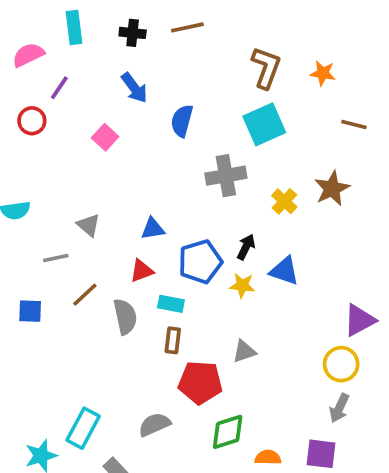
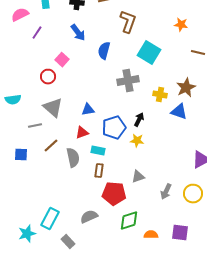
brown L-shape: (266, 68) -> (128, 22), moved
red circle: (32, 121) -> (48, 77), moved
cyan square: (264, 124) -> (149, 53), turned -35
yellow cross: (284, 201) -> (160, 95), turned -32
gray triangle: (89, 225) -> (53, 108), size x1.5
blue triangle: (284, 271) -> (179, 112), moved
yellow circle: (341, 364) -> (193, 194), moved
gray arrow: (339, 408) -> (166, 192), moved

